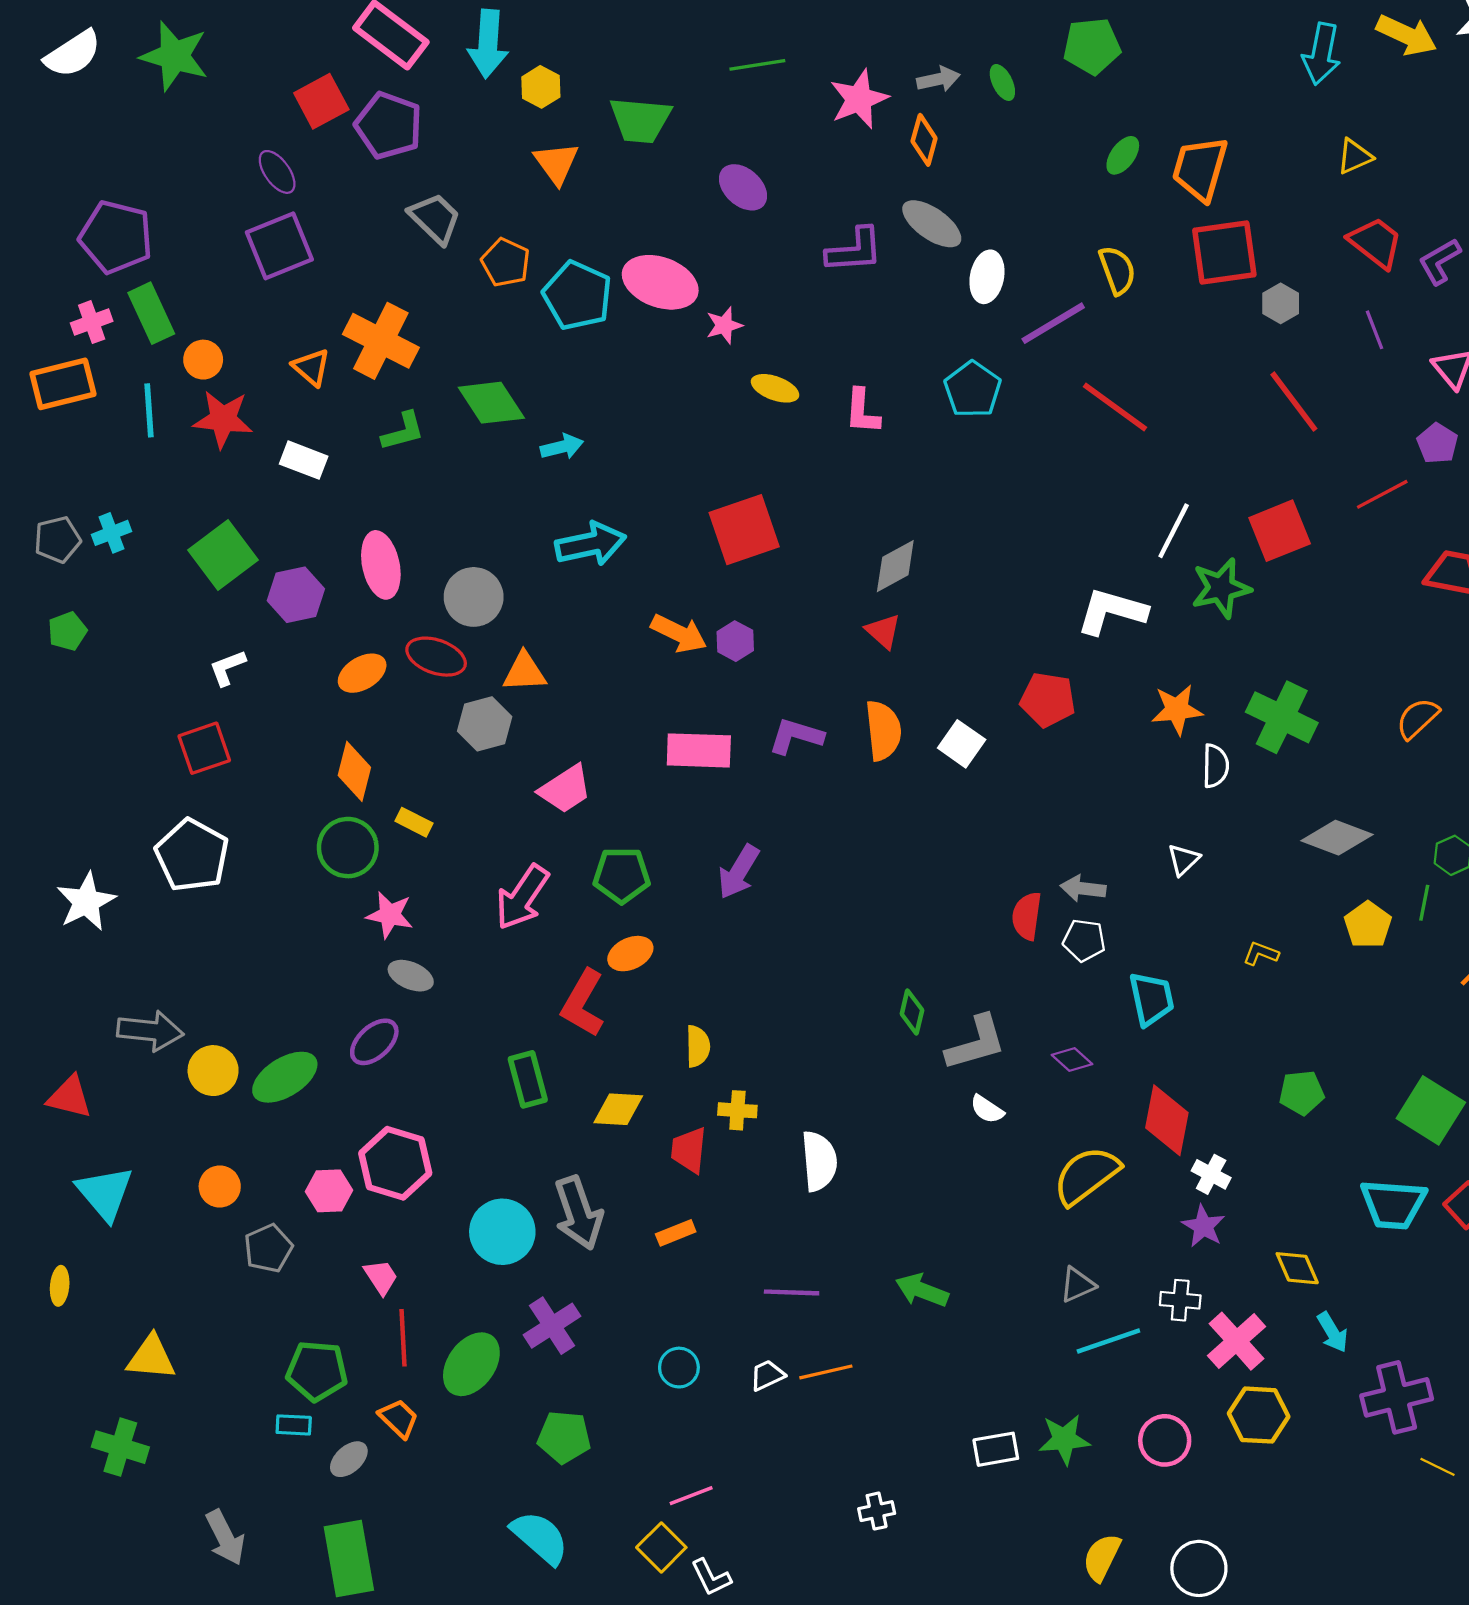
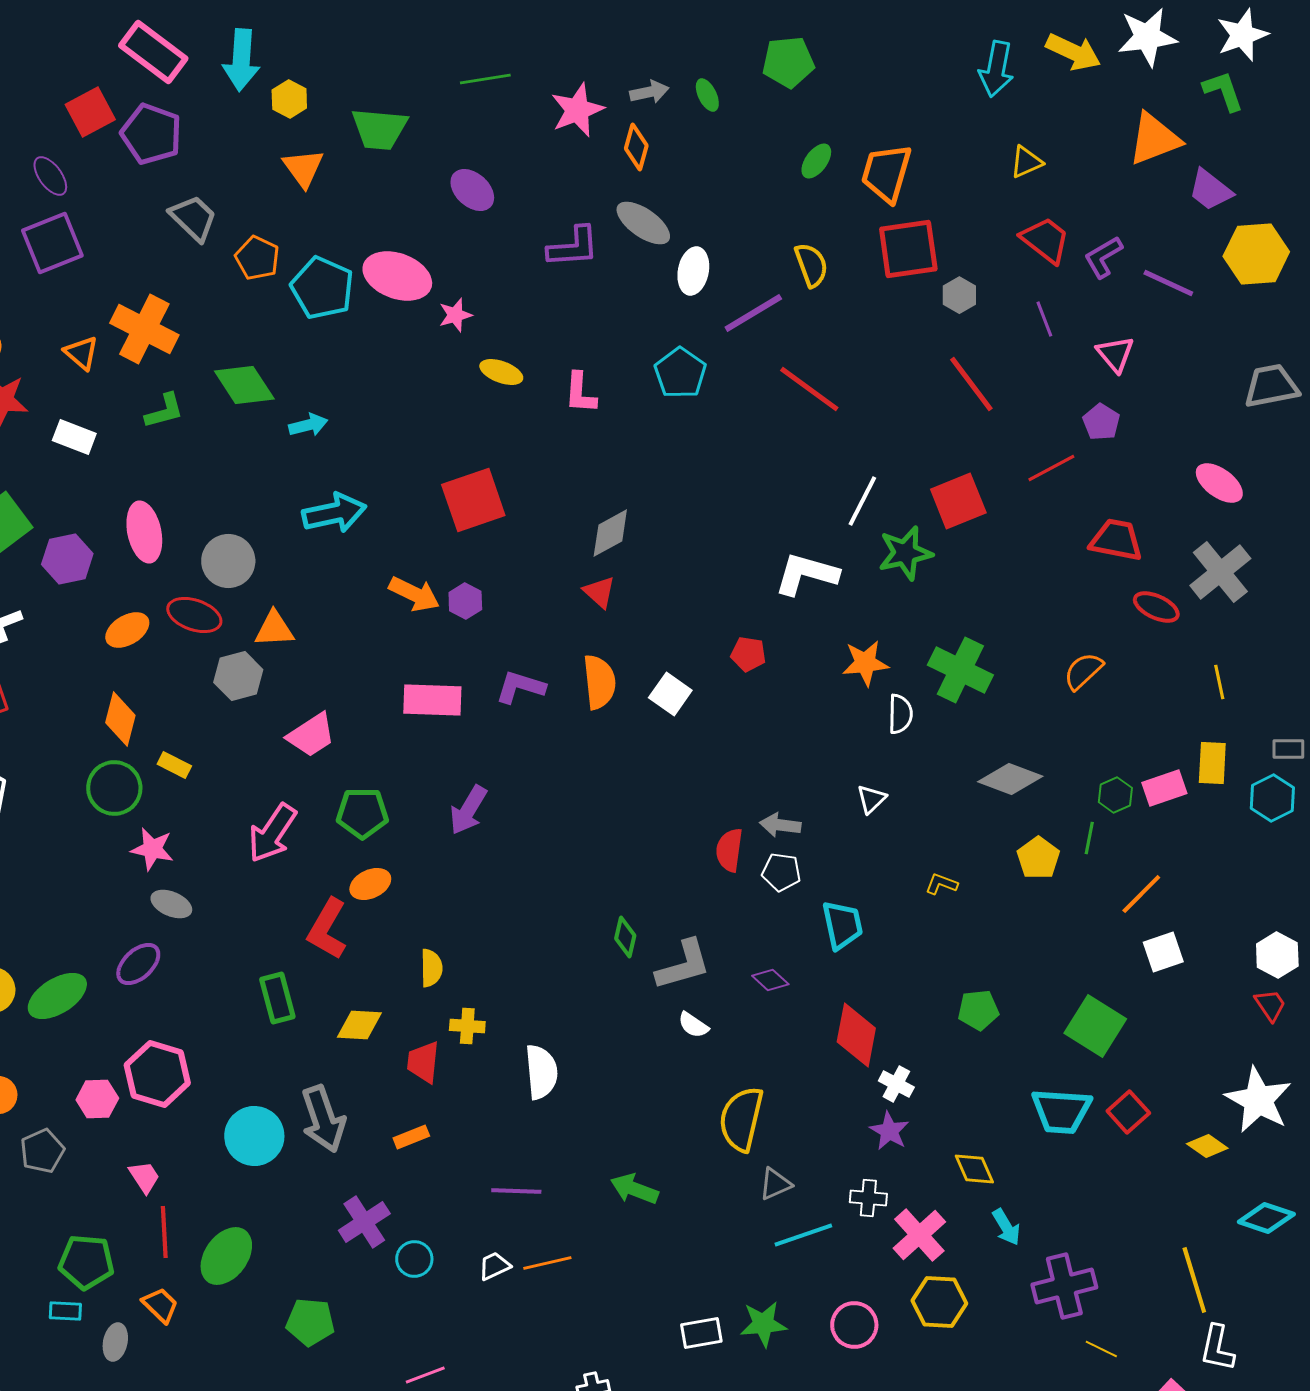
red pentagon: (1048, 700) -> (748, 654), size x0.7
yellow semicircle: (1086, 1175) -> (741, 1119), moved, turned -40
purple cross: (552, 1326) -> (364, 1222), moved
gray ellipse: (349, 1459) -> (115, 1342), turned -36

